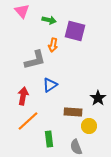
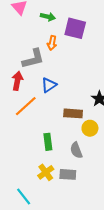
red arrow: (23, 96) -> (17, 81), moved
orange line: (28, 121) -> (26, 106), moved

